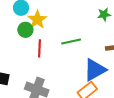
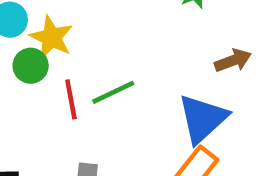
green line: (71, 41) -> (113, 92), moved

